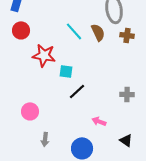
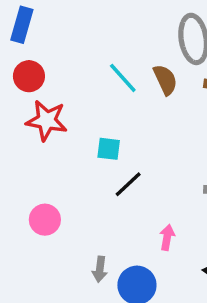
red star: (44, 55) -> (47, 120), moved
pink arrow: (99, 121) -> (167, 237), turned 80
gray arrow: (45, 139) -> (100, 269), moved

